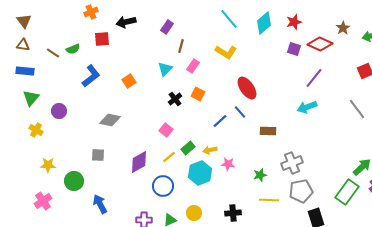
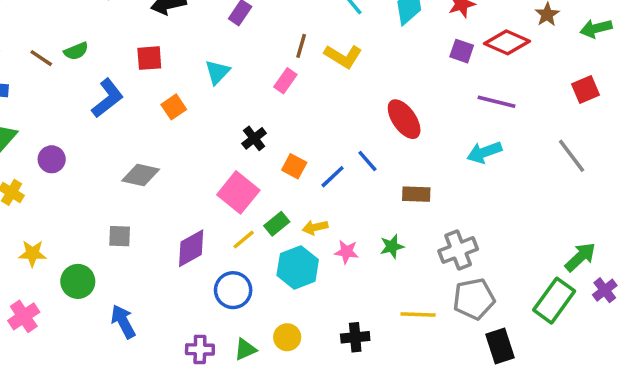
red square: (102, 39) -> (149, 58), moved
brown line: (181, 46) -> (301, 46), moved
cyan triangle: (165, 69) -> (217, 72), moved
purple line: (314, 78) -> (497, 102), turned 65
red ellipse: (247, 88) -> (404, 119), moved
orange square: (198, 94) -> (294, 166), moved
pink square: (166, 130) -> (238, 192), size x1.6
green star: (260, 175) -> (392, 247), moved

